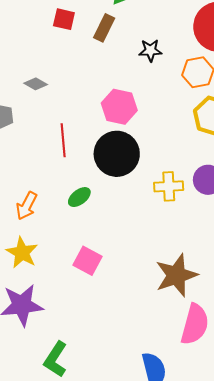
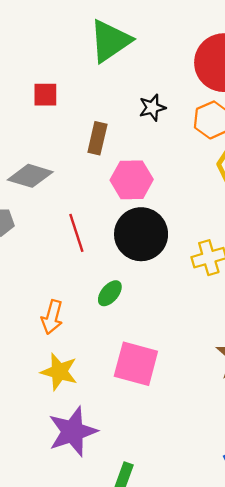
brown rectangle: (104, 28) -> (97, 138), moved
gray diamond: (36, 84) -> (30, 176), size x1.6
pink square: (88, 261) -> (136, 364), size x1.4

